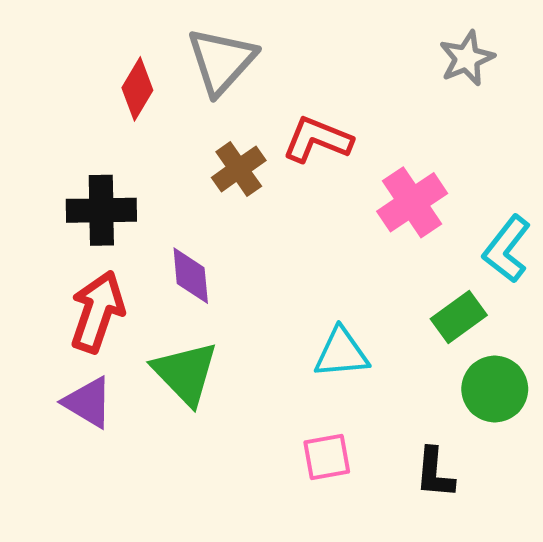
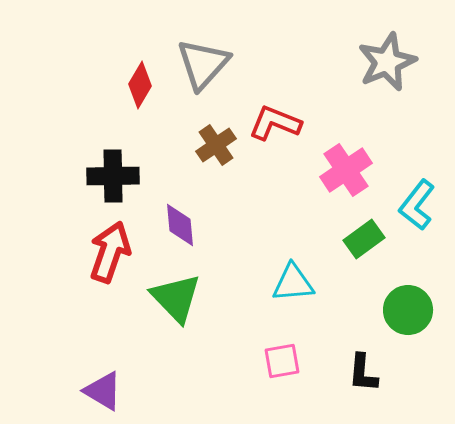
gray star: (467, 58) -> (387, 62), size x1.4
green rectangle: (459, 317) -> (364, 239), moved
purple triangle: (88, 402) -> (103, 391), moved

